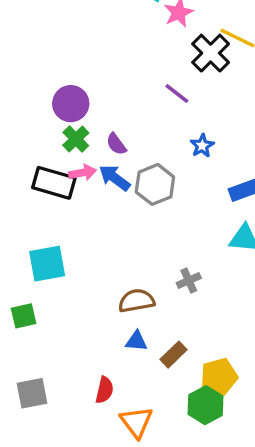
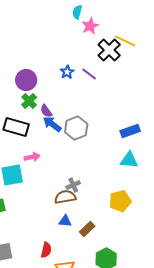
purple semicircle: (116, 144) -> (46, 111), moved
blue star: (202, 146) -> (67, 72), moved
pink arrow: (83, 173) -> (32, 157), moved
gray cross: (189, 280) -> (73, 185), moved
yellow pentagon: (219, 377) -> (120, 201), moved

